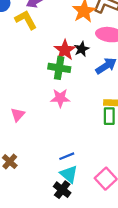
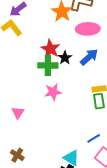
black star: (82, 49) -> (65, 58), moved
blue line: (67, 156) -> (94, 138), moved

